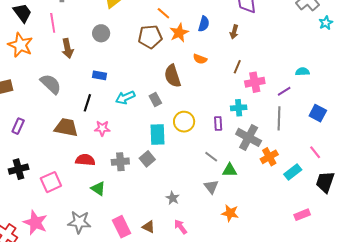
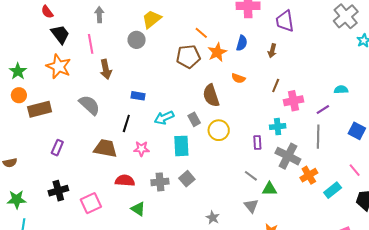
gray circle: (101, 33) -> (137, 40), moved
yellow circle: (184, 122) -> (219, 130), moved
cyan rectangle: (157, 134) -> (181, 146), moved

